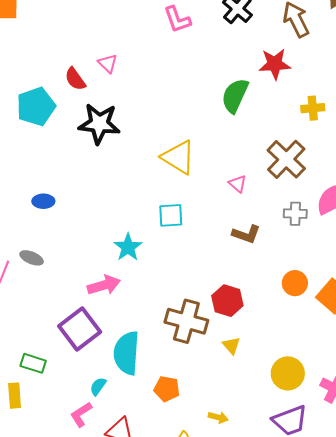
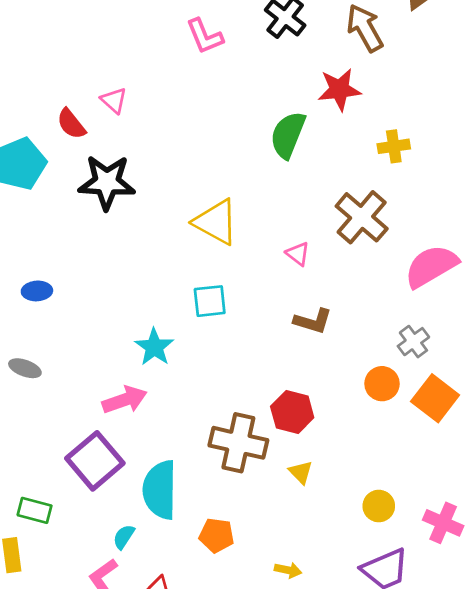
gray cross: (295, 214) -> (413, 342), moved, turned -35
yellow circle: (288, 373) -> (379, 506), size x0.7

